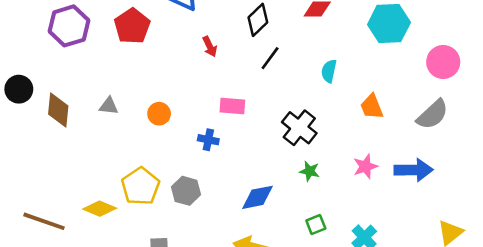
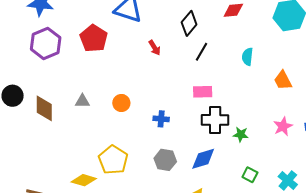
pink rectangle: (232, 106) -> (203, 92), moved
black cross: (299, 128) -> (215, 120), moved, turned -32
gray hexagon: (186, 191) -> (165, 160), moved
green square: (316, 225) -> (250, 175), turned -35

